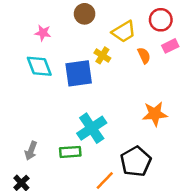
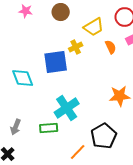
pink star: (43, 33) -> (26, 11), moved
yellow cross: (102, 55) -> (76, 47), turned 32
cyan diamond: (39, 66) -> (23, 78), moved

